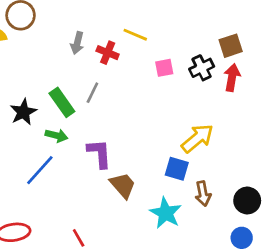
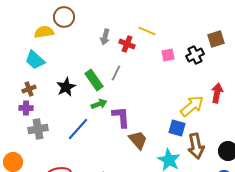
red arrow: (232, 78) -> (217, 93), moved
green arrow: (56, 136) -> (99, 104), moved, turned -35
brown arrow: (203, 194) -> (196, 146), size x1.4

